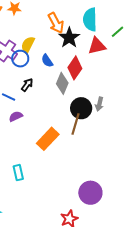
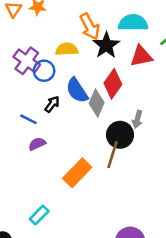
cyan semicircle: (90, 20) -> (133, 23), turned 90
yellow semicircle: (28, 45) -> (67, 49), moved, turned 60
blue semicircle: (47, 61) -> (77, 90), moved, size x1.5
gray arrow: (99, 104) -> (137, 119), moved
cyan rectangle: (18, 173) -> (39, 215), turned 56

